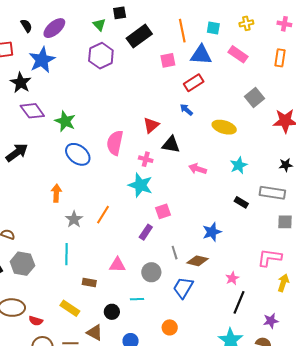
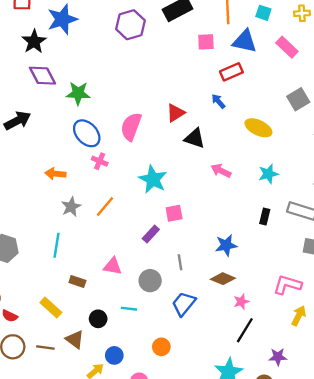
green star: (65, 121) -> (78, 93), turned -30
pink cross: (146, 159) -> (100, 161), moved
orange arrow: (56, 193) -> (55, 174), turned -96
black rectangle: (241, 202) -> (265, 217), turned 64
brown diamond: (197, 261) -> (223, 279), moved

